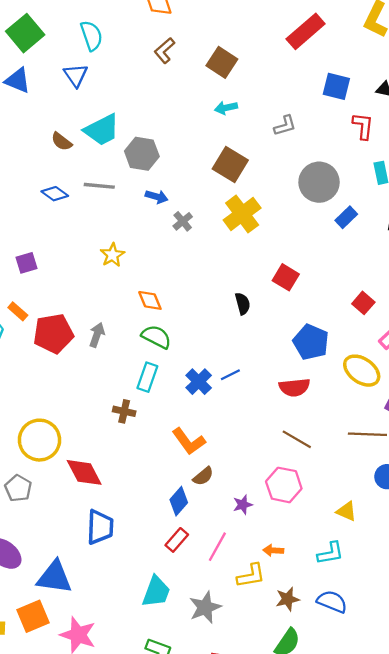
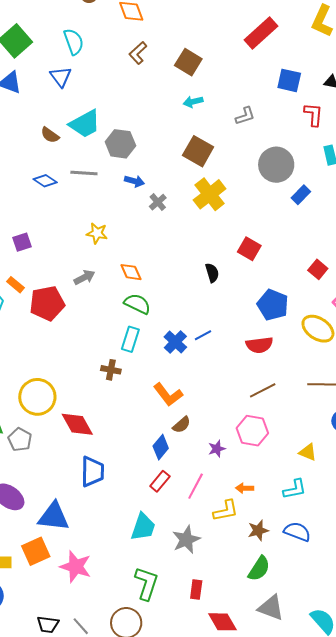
yellow star: (112, 255) -> (97, 233), turned -30
gray arrow: (97, 335) -> (84, 277), moved, turned 45
brown line: (297, 439) -> (263, 390), turned -56

